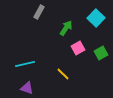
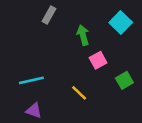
green arrow: (66, 28) -> (83, 35), turned -49
green square: (101, 53) -> (124, 80), moved

